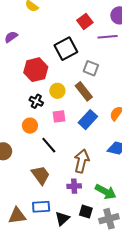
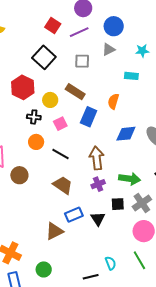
gray square: (91, 68) -> (82, 61), moved

